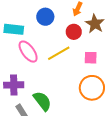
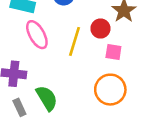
red circle: (74, 32) -> (100, 29), moved
yellow line: (59, 53) -> (74, 41), turned -50

